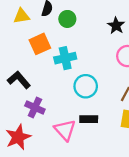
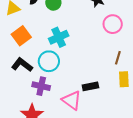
orange square: (40, 44) -> (21, 36), moved
cyan circle: (86, 86) -> (49, 61), moved

